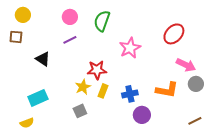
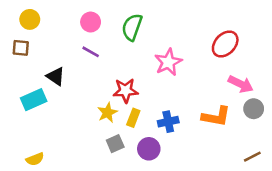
purple line: (70, 40) -> (91, 52), turned 56
cyan rectangle: (38, 98) -> (34, 100), moved
gray square: (80, 111) -> (115, 144), moved
purple circle: (142, 115) -> (149, 149), moved

